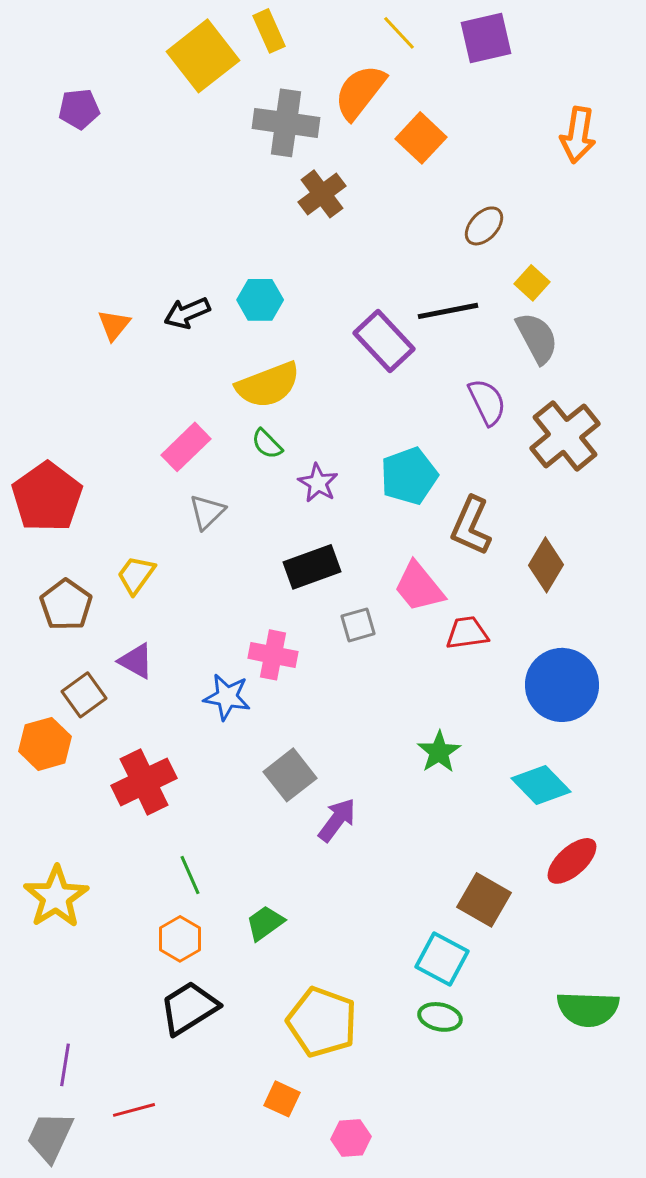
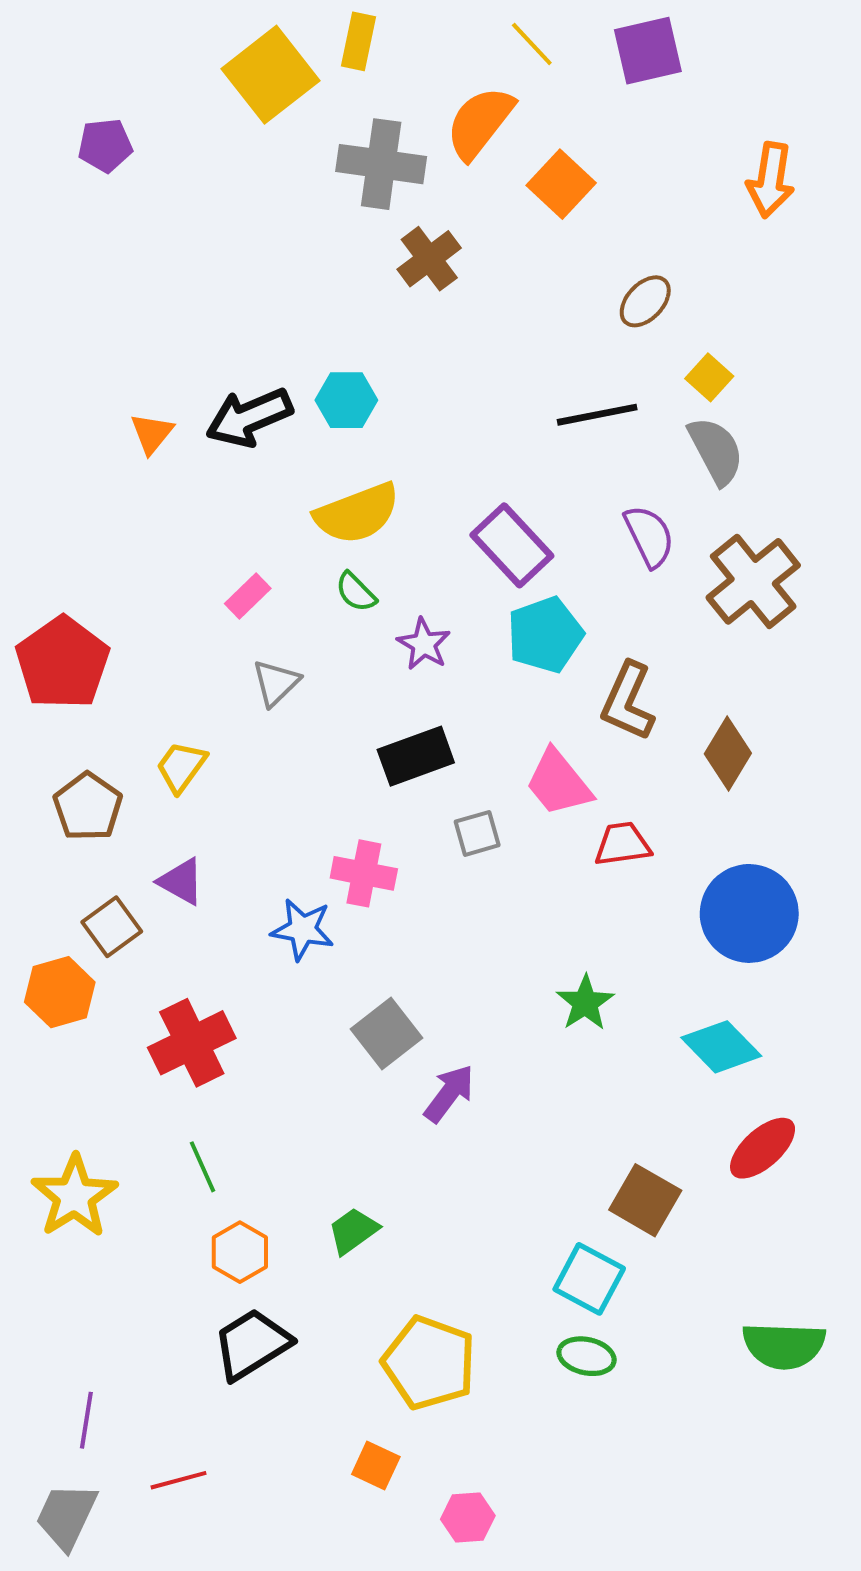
yellow rectangle: (269, 31) -> (358, 41), turned 36
black arrow: (187, 313) -> (249, 417), size x1.4
purple rectangle: (384, 341) -> (512, 545), moved
pink rectangle: (186, 447) -> (248, 596), size x0.7
green line: (190, 875) -> (202, 1167), moved

